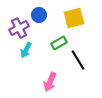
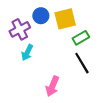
yellow square: (74, 18) -> (65, 19), moved
green rectangle: (59, 43) -> (81, 38), moved

